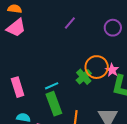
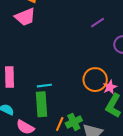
purple line: (70, 23) -> (97, 23), moved
green cross: (84, 77) -> (74, 122), moved

